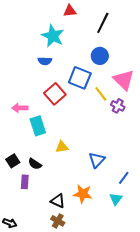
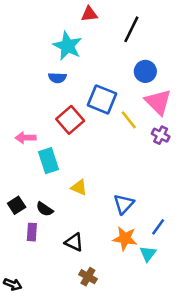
blue circle: (100, 56) -> (145, 71), moved
purple cross: (118, 106) -> (161, 135), moved
yellow triangle: (62, 147) -> (79, 187), turned 32
orange star: (83, 194) -> (125, 238), moved
black triangle: (58, 201) -> (74, 242), moved
brown cross: (58, 221) -> (88, 277), moved

